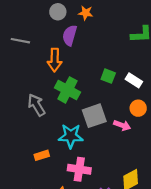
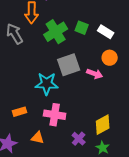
green cross: (67, 90) -> (56, 32), moved, turned 30
gray arrow: (36, 105) -> (15, 34), moved
orange rectangle: (42, 155) -> (20, 112), moved

